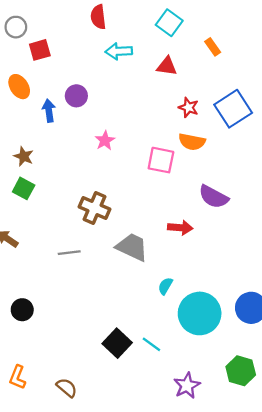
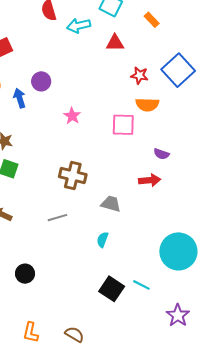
cyan arrow: (119, 51) -> (79, 26), moved
purple semicircle: (214, 197) -> (161, 154), moved, size x0.6
gray trapezoid: (132, 247) -> (111, 204), size x0.7
cyan semicircle: (165, 286) -> (103, 240), moved

